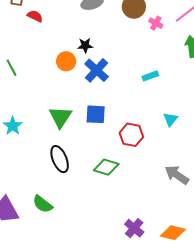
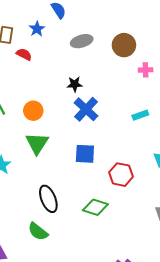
pink cross: (156, 23) -> (146, 70), moved, turned -32
orange circle: (66, 61) -> (33, 111), moved
green triangle: (60, 117) -> (37, 143), moved
green semicircle: (43, 204) -> (38, 232), moved

